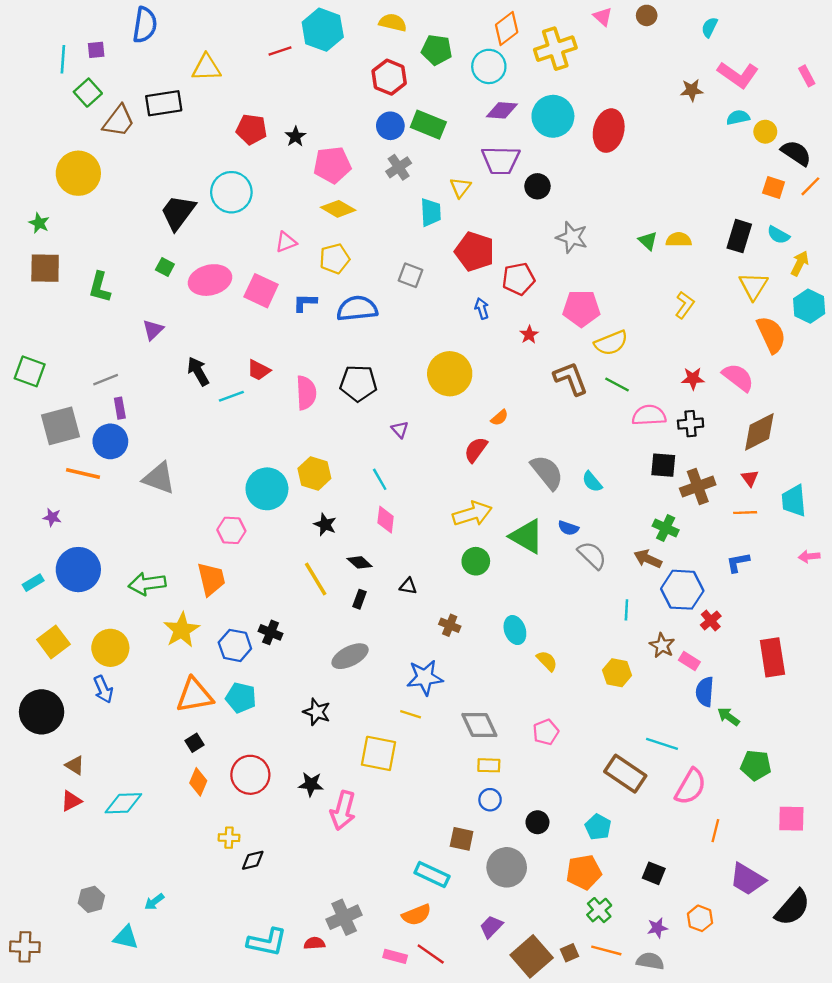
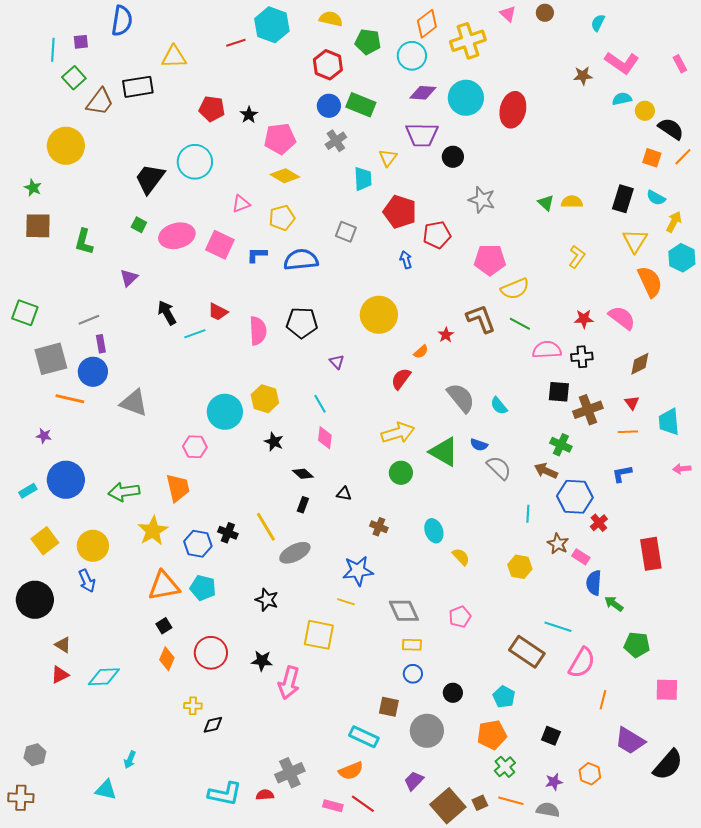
red star: (529, 335) -> (446, 335), moved
brown diamond: (759, 432) -> (640, 364), size x0.7
yellow line: (316, 579) -> (266, 527), moved
gray hexagon: (91, 899) -> (35, 755), moved
cyan arrow: (154, 902) -> (130, 760), turned -30

